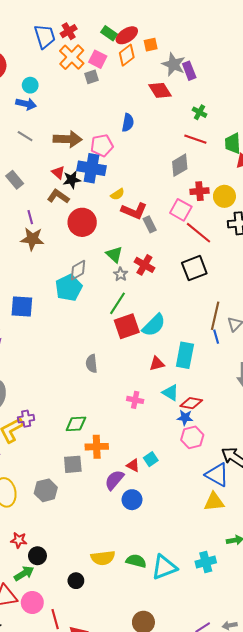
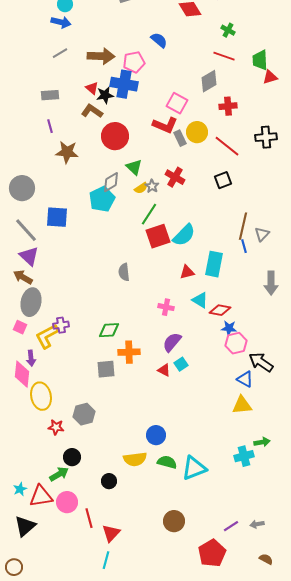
blue semicircle: (128, 123) -> (159, 40), turned -60
gray line: (25, 136) -> (60, 53), turned -63
gray rectangle: (15, 180) -> (50, 95), turned -54
yellow semicircle: (117, 194) -> (141, 188), moved
yellow circle: (224, 196) -> (197, 132), moved
pink square: (181, 210) -> (177, 103), moved
purple line: (30, 217) -> (50, 126), moved
green triangle: (114, 255) -> (134, 167), moved
black square: (194, 268) -> (223, 180), size x0.7
blue star: (185, 418) -> (229, 328), moved
pink hexagon: (192, 437) -> (236, 343), moved
blue triangle: (217, 475) -> (245, 379), size x0.7
purple semicircle: (114, 480) -> (172, 342), moved
gray hexagon: (46, 490) -> (84, 414), moved
blue circle: (132, 500) -> (156, 435), moved
red star: (19, 540) -> (56, 427), moved
cyan cross: (206, 562) -> (244, 456), moved

